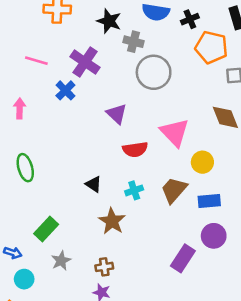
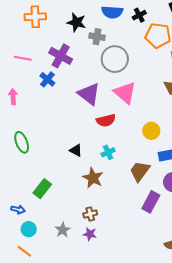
purple triangle: (117, 114) -> (89, 94), size x1.4
pink triangle: (175, 132) -> (125, 93), moved
yellow circle: (202, 162) -> (151, 131), moved
brown trapezoid: (174, 190) -> (140, 171), moved
gray star: (61, 261) -> (63, 230), moved

